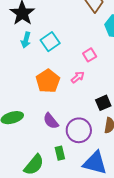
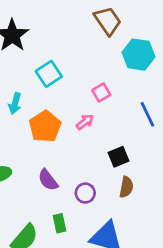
cyan arrow: (26, 40) -> (15, 103), moved
purple circle: (79, 130) -> (85, 193), size x0.6

